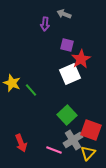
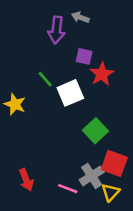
purple arrow: (45, 24) -> (56, 30), size x1.5
white square: (70, 74) -> (70, 93), moved
green line: (31, 90) -> (45, 79), moved
green square: (67, 115) -> (95, 131), moved

